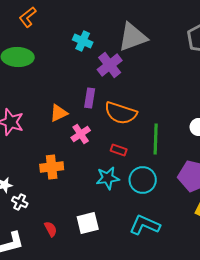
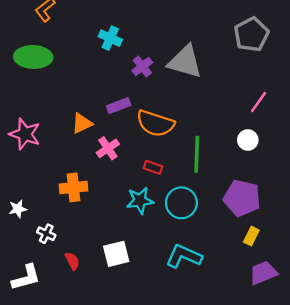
gray triangle: (133, 37) -> (185, 62), moved, turned 36
purple cross: (110, 65) -> (142, 66), size x0.7
purple rectangle: (90, 98) -> (119, 106), turned 60
white cross: (20, 202) -> (46, 234), moved

